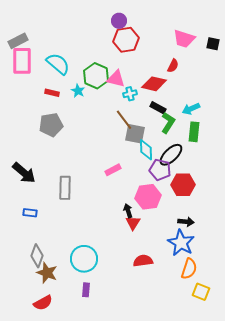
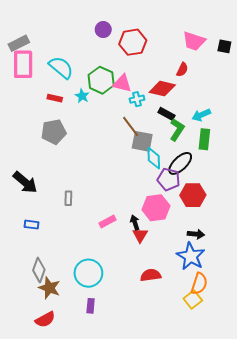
purple circle: (119, 21) -> (103, 30), moved
pink rectangle: (113, 170) -> (107, 221), moved
gray rectangle: (65, 188) -> (68, 198), size x0.6
yellow square: (201, 292) -> (193, 299), moved, turned 30

